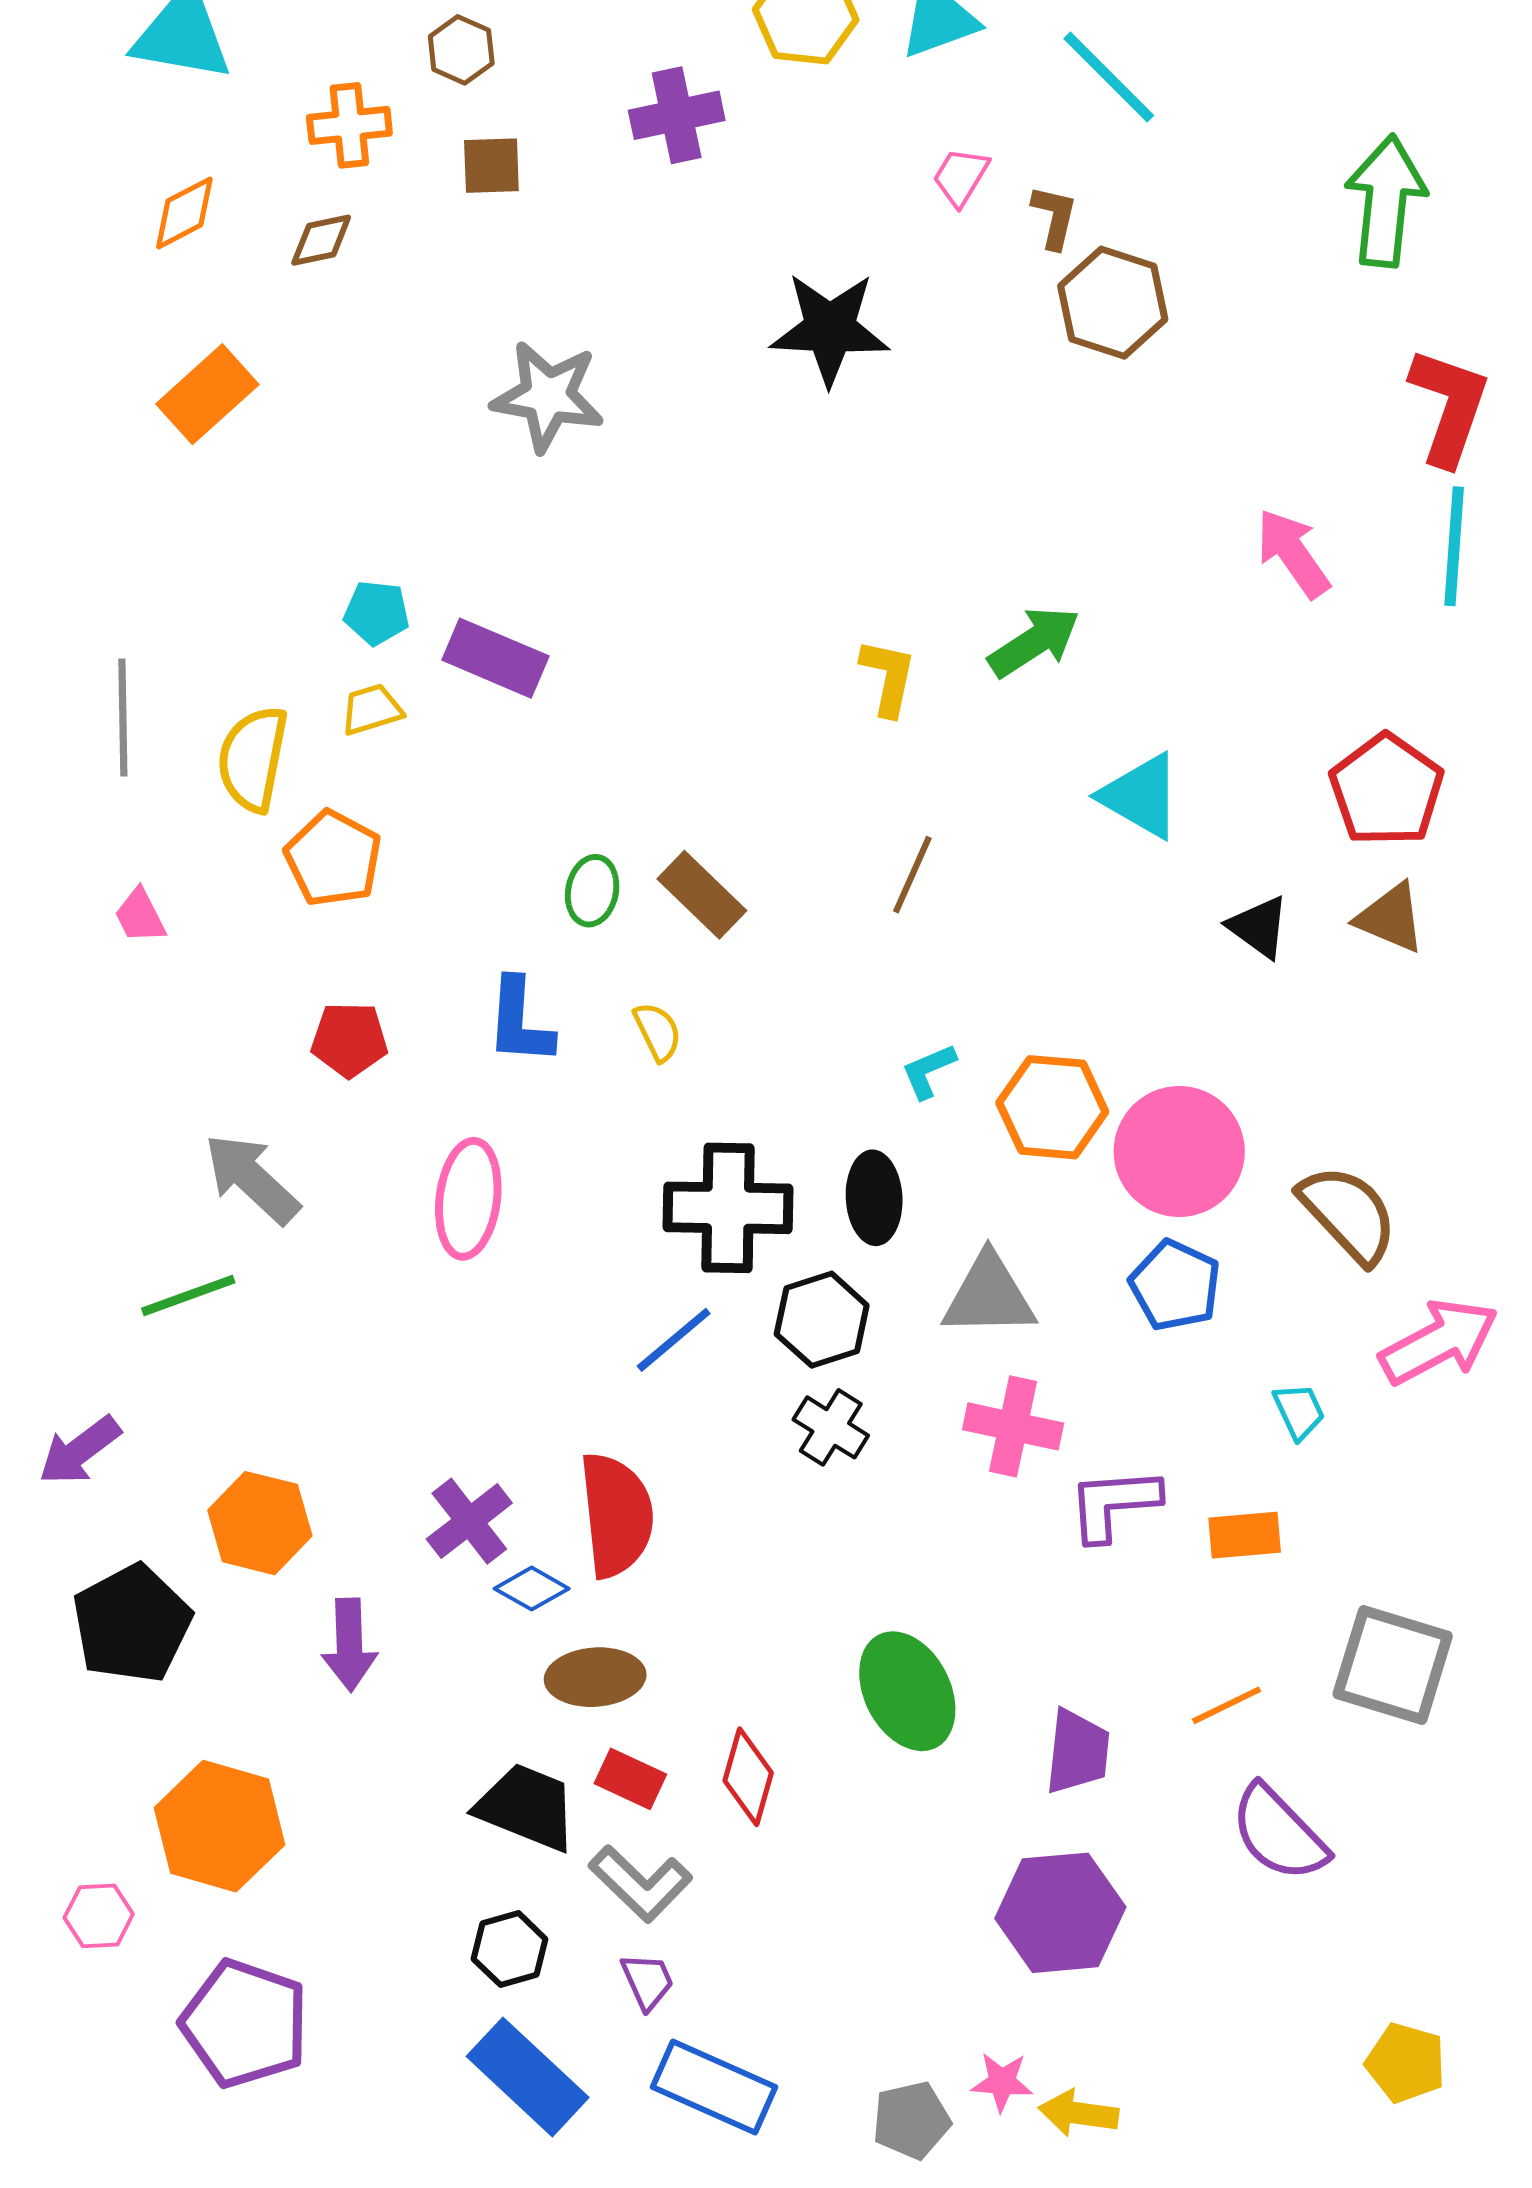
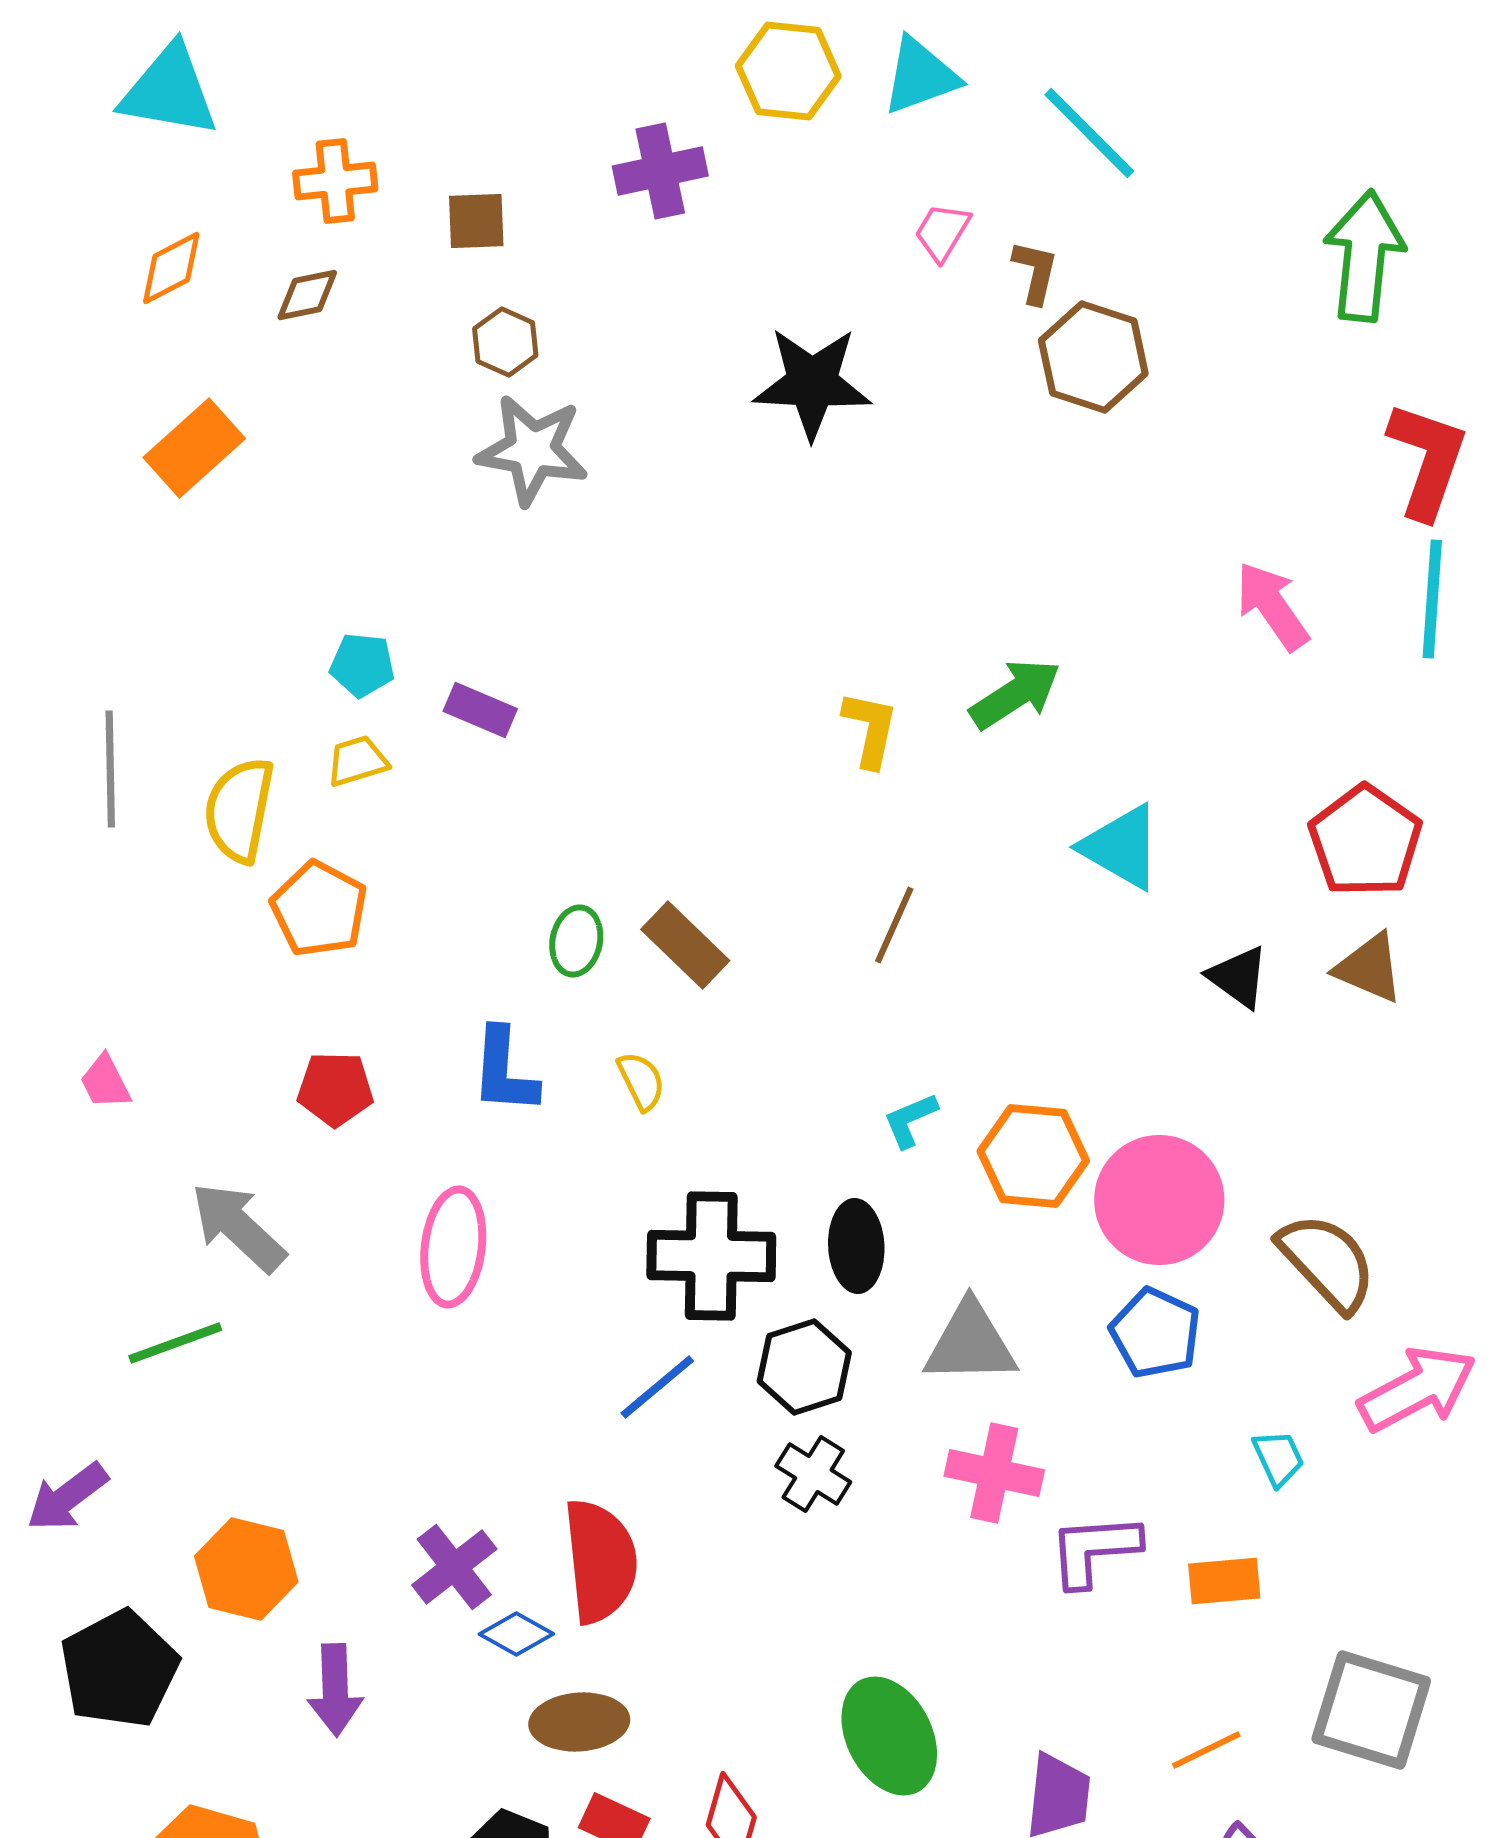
brown hexagon: (461, 50) -> (505, 342), moved
purple rectangle: (495, 658) -> (480, 710), size x0.7
pink trapezoid: (140, 916) -> (105, 1082), moved

